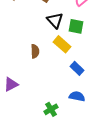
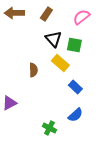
blue semicircle: (77, 96) -> (75, 115), turned 126
green cross: (51, 109) -> (49, 128), turned -32

